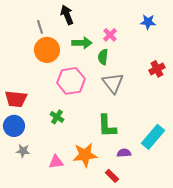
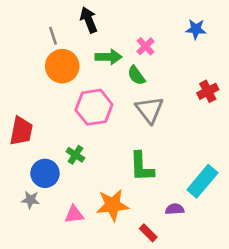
green semicircle: (103, 57) -> (136, 75), turned -42
red trapezoid: (16, 99) -> (21, 131), turned -85
blue circle: (14, 126) -> (45, 173), moved
purple semicircle: (124, 153) -> (175, 209), moved

